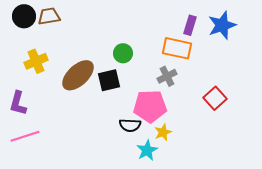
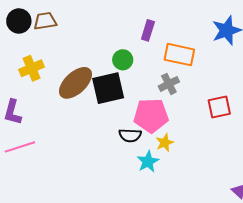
purple rectangle: (190, 25) -> (148, 30), moved
black square: (109, 80) -> (108, 88), size x1.4
red square: (215, 98) -> (219, 107), turned 30

